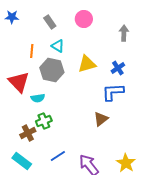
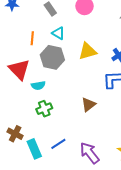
brown triangle: (101, 119) -> (89, 105), moved
brown cross: (28, 133) -> (15, 134), moved, turned -35
cyan rectangle: (22, 161) -> (34, 149), moved, turned 30

